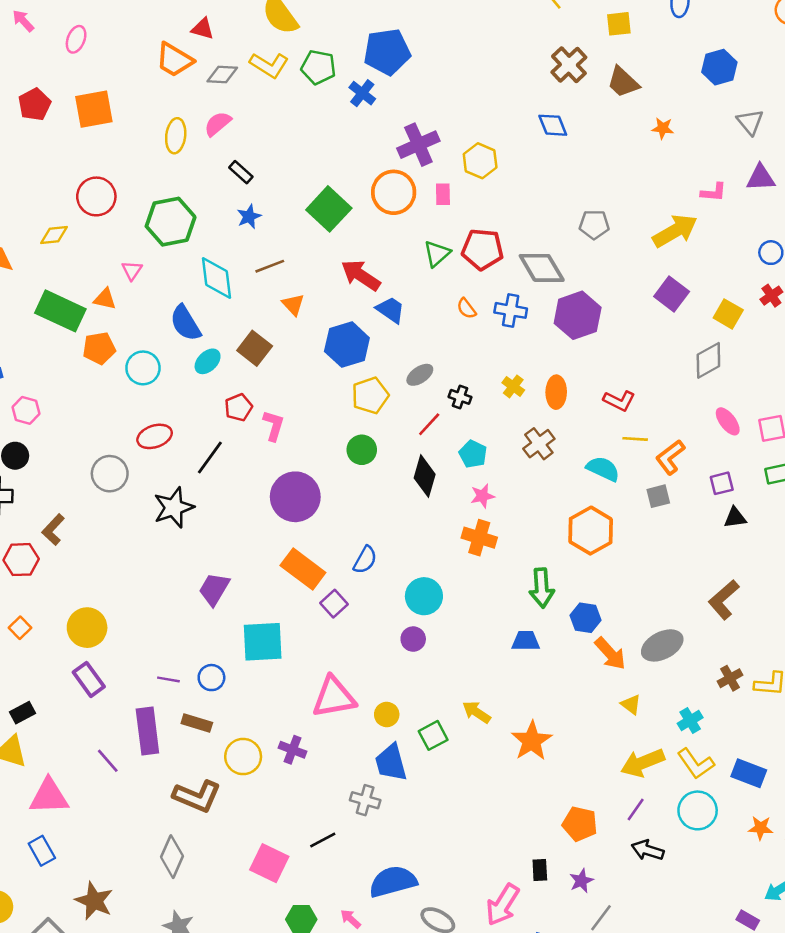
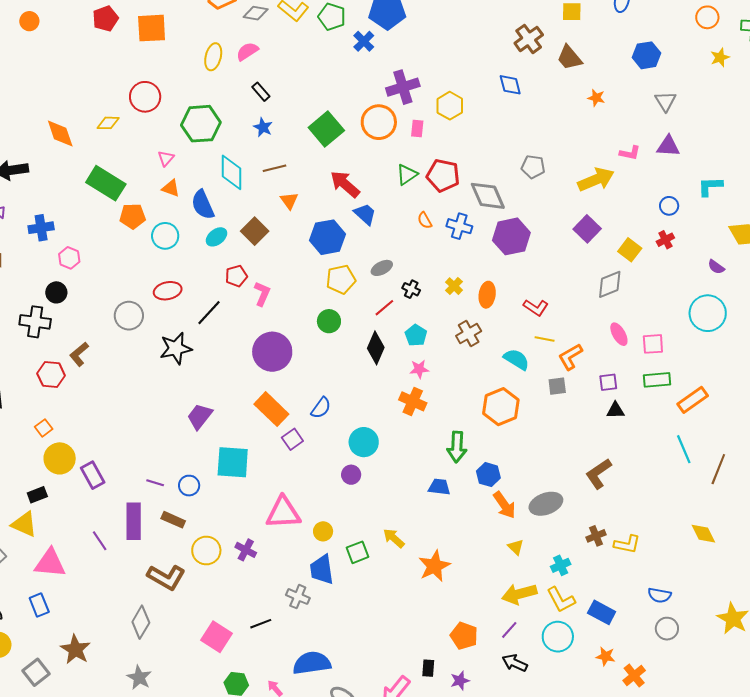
blue star: (249, 217) -> (263, 127), turned -30
orange triangle: (105, 299) -> (171, 188), moved
yellow circle: (87, 628) -> (60, 458), moved

